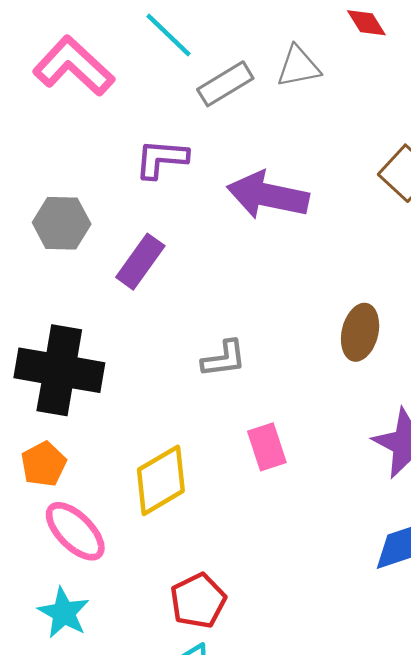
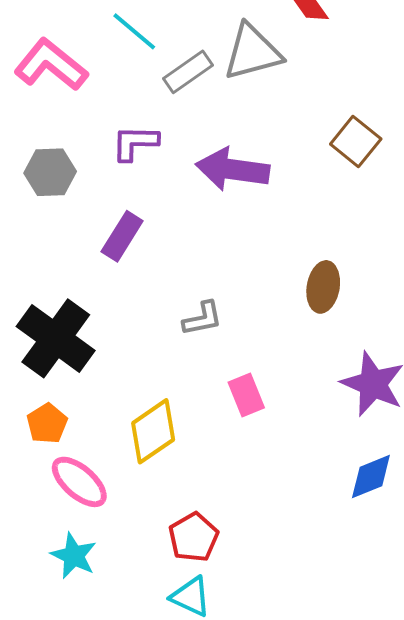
gray triangle: (298, 67) -> (252, 52), size x1.5
gray hexagon: (62, 223) -> (50, 172), moved
black cross: (59, 370) -> (56, 338), turned 30

